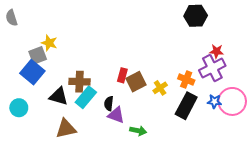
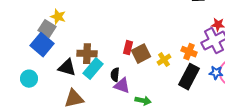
gray square: (38, 55) -> (47, 29), turned -36

